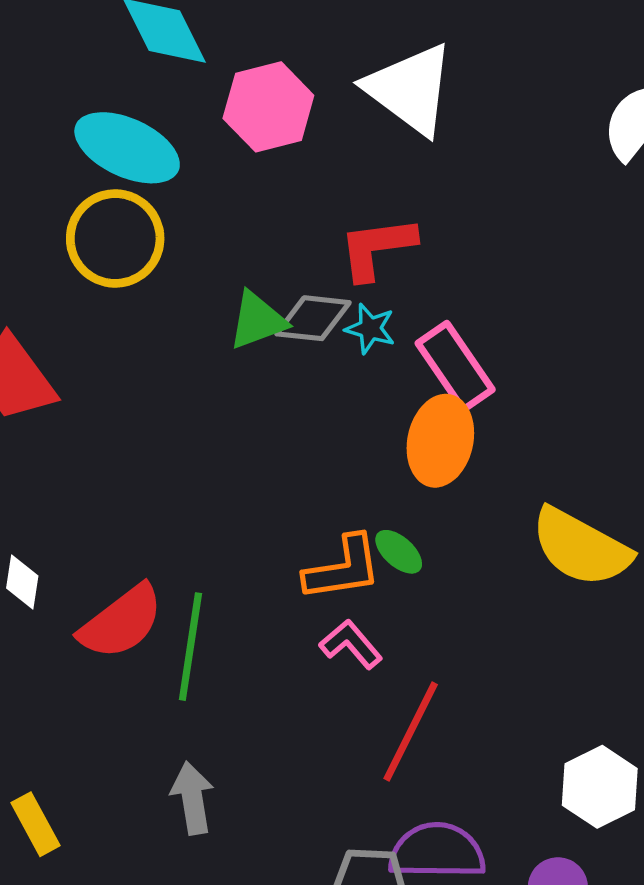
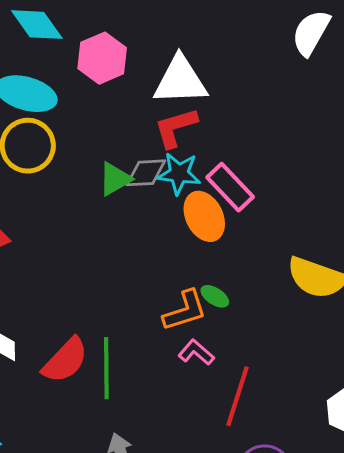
white triangle: (410, 89) -> (180, 81), moved, turned -30
cyan star: (370, 329) -> (179, 174), size x1.5
orange ellipse: (440, 441) -> (204, 216), moved, turned -30

